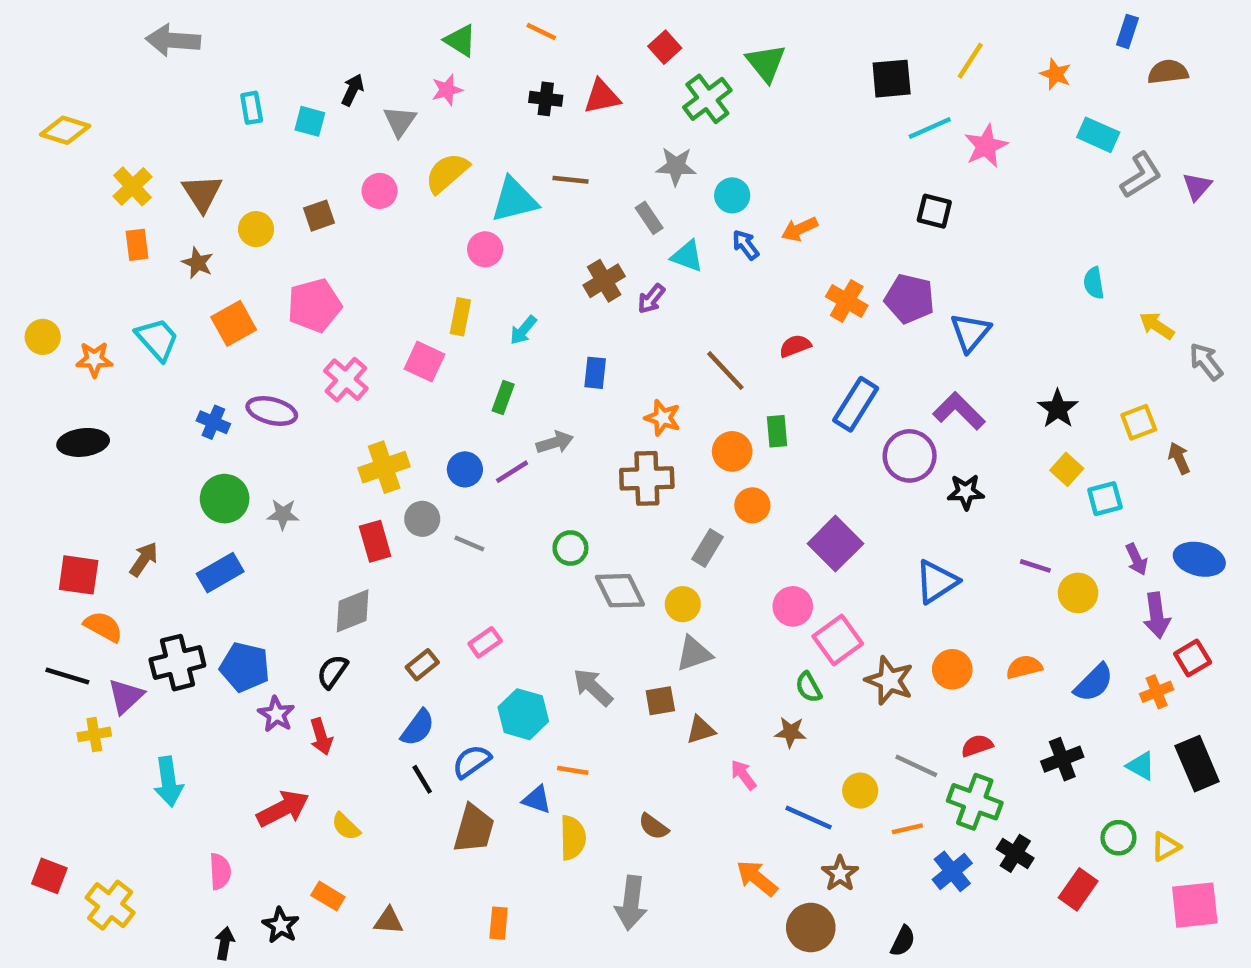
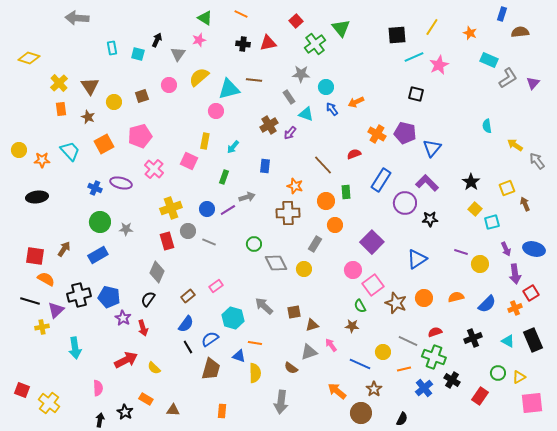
gray diamond: (353, 611) -> (157, 272), turned -45
gray triangle: (694, 654) -> (309, 352), moved

